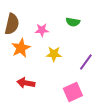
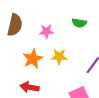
orange star: (21, 48) -> (33, 59), moved

